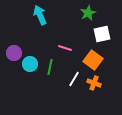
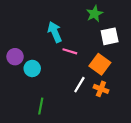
cyan arrow: (40, 15) -> (55, 32), moved
green line: (50, 67) -> (41, 106), moved

